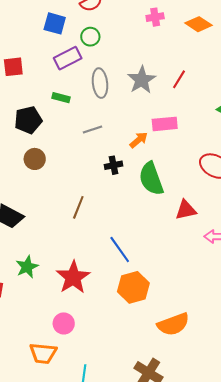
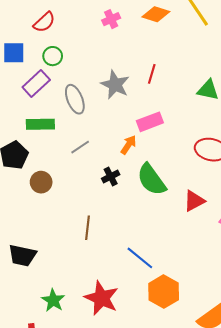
green rectangle: (61, 98) -> (40, 124), size x1.5
brown circle: (35, 159) -> (41, 182), moved

